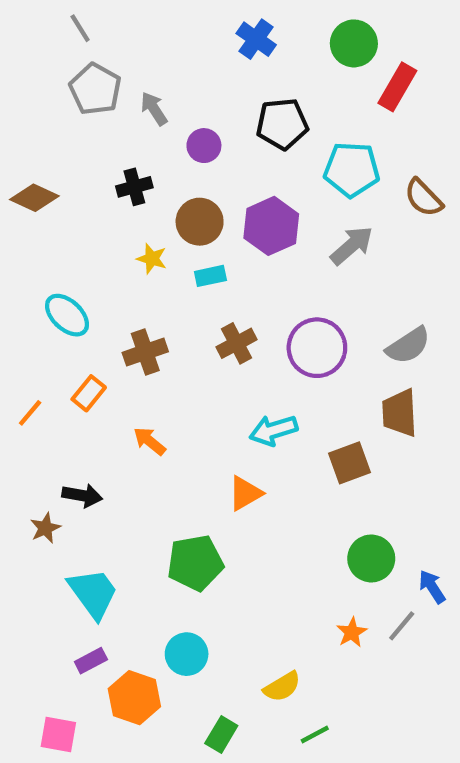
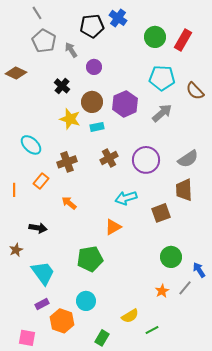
green circle: (354, 43) -> (155, 37), moved
black pentagon: (282, 124) -> (92, 26), moved
black cross: (134, 187) -> (62, 86), turned -35
brown diamond: (34, 198) -> (16, 73), moved
yellow star: (152, 259) -> (70, 119), size x1.5
orange line: (30, 413) -> (14, 190), turned -40
brown star: (45, 528) -> (16, 250), moved
green line: (315, 734) -> (152, 330), moved

